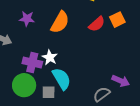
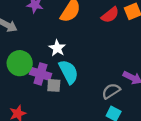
purple cross: (32, 62) -> (40, 74), moved
green circle: (24, 85) -> (20, 63), moved

